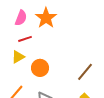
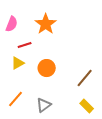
pink semicircle: (21, 18) -> (12, 24), moved
orange circle: (40, 68) -> (47, 68), moved

